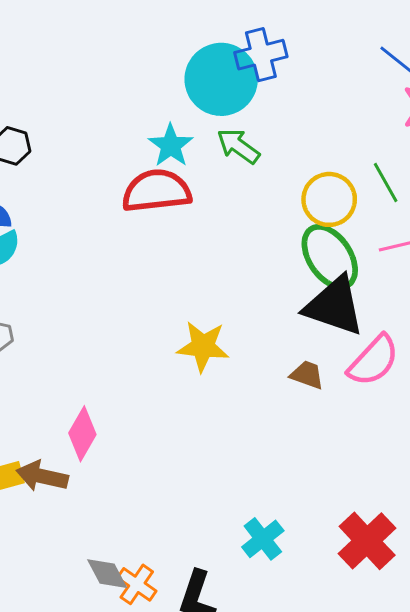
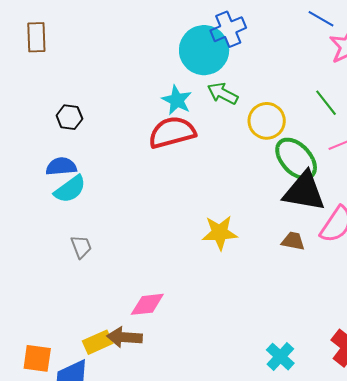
yellow circle: (329, 199) -> (267, 121), moved
pink diamond: (82, 434) -> (147, 304), turned 63

